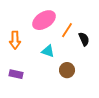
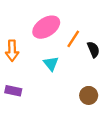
cyan triangle: (48, 51) -> (51, 64), turned 32
brown circle: (67, 70) -> (89, 95), moved

